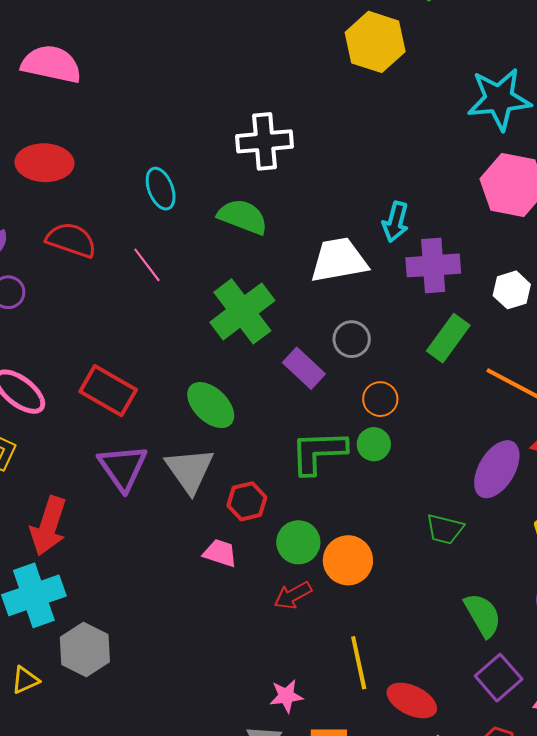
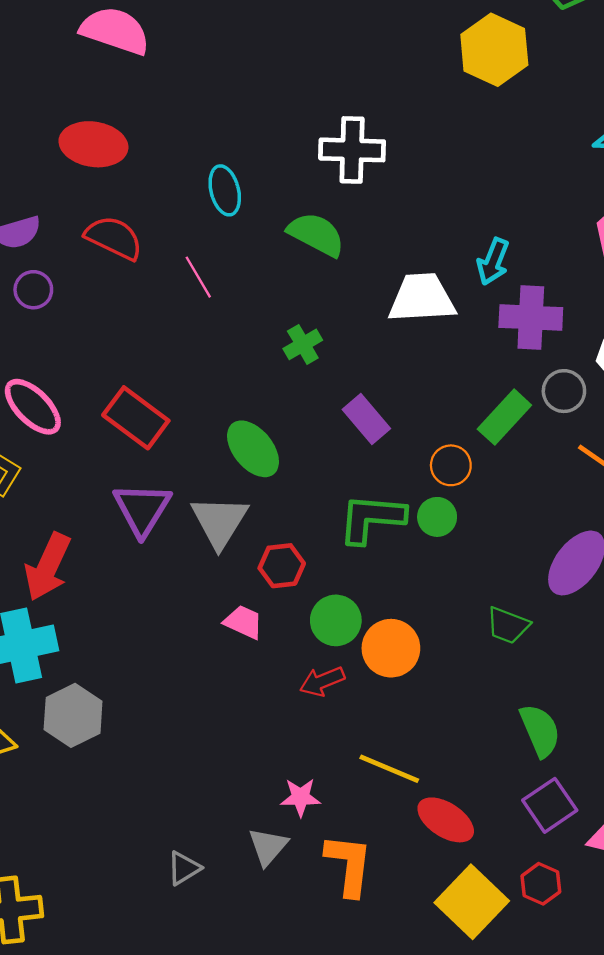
green cross: (242, 311) -> (303, 344), size x0.5
green rectangle: (448, 338) -> (504, 417), moved
gray circle: (352, 339) -> (564, 391), moved
yellow line: (359, 663) -> (389, 769), turned -62

